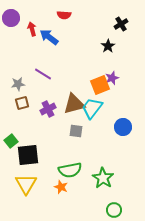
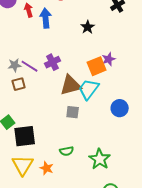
blue arrow: (49, 37) -> (46, 18), turned 48
black star: (108, 46) -> (88, 27), moved
purple line: (43, 74) -> (30, 66), moved
purple cross: (48, 109) -> (53, 62), moved
green semicircle: (70, 170) -> (67, 151), size x0.6
orange star: (61, 187) -> (47, 168), moved

